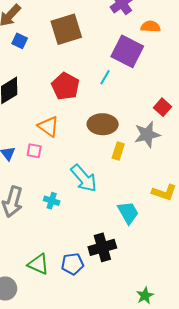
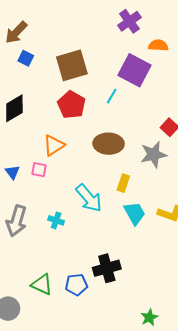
brown square: (66, 29) -> (72, 65), moved
orange triangle: (48, 126) -> (54, 145), turned 50
yellow rectangle: (118, 151) -> (123, 183), moved
cyan trapezoid: (128, 213) -> (135, 213), moved

